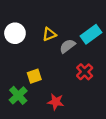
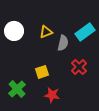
gray semicircle: (67, 46) -> (63, 43), turned 140
yellow square: (34, 76) -> (42, 72), moved

